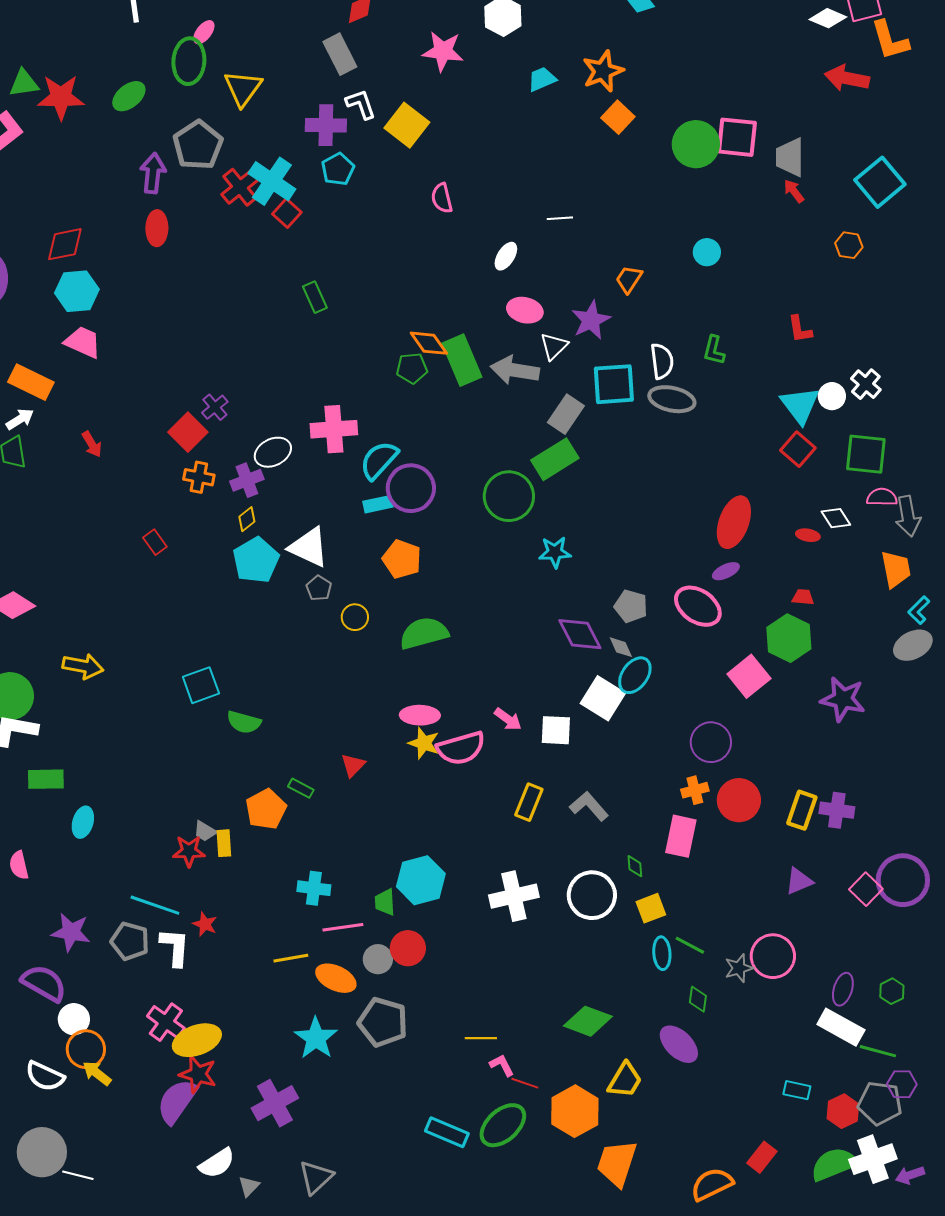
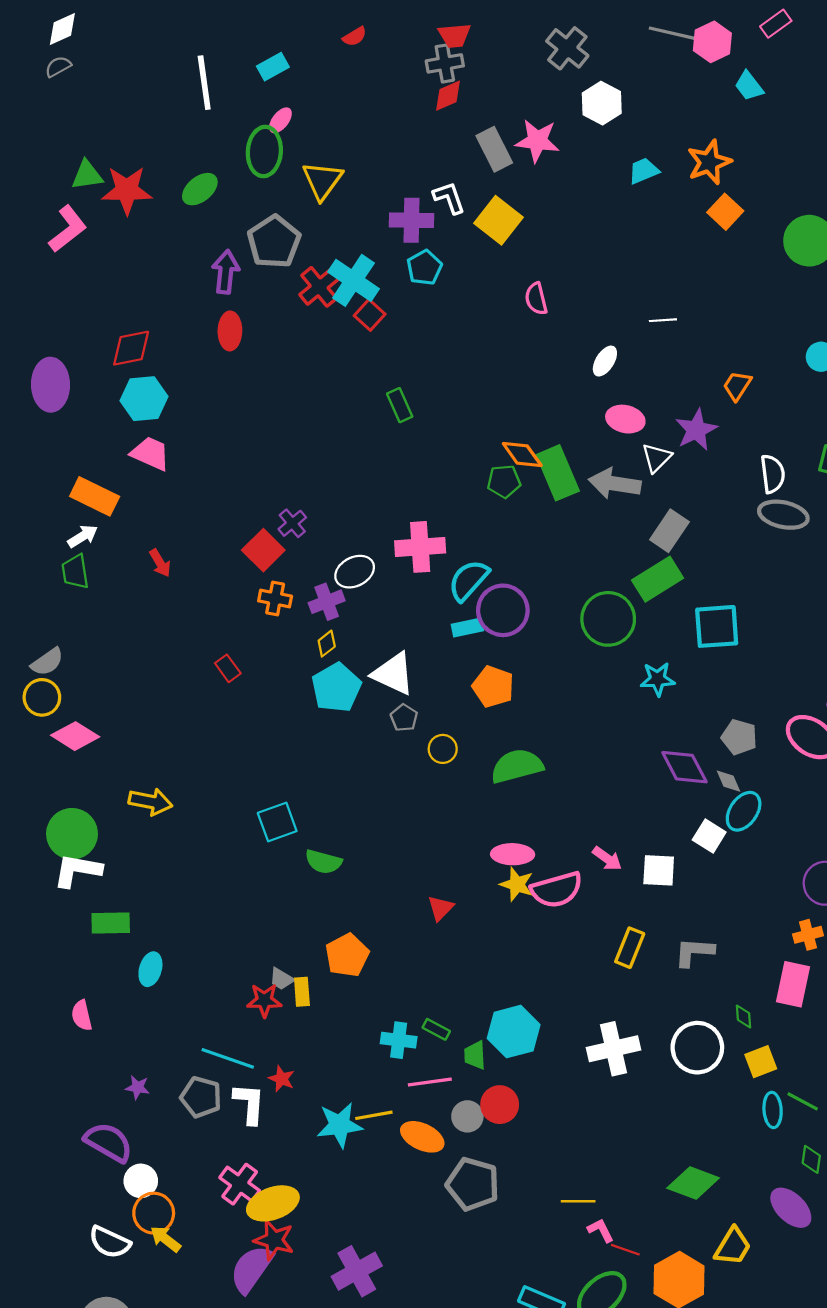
gray rectangle: (340, 54) -> (494, 149), moved
cyan square: (614, 384) -> (717, 626), moved
white square: (603, 698) -> (709, 836), size x0.7
green rectangle: (301, 788) -> (436, 1029), moved
gray L-shape: (589, 806) -> (694, 952), turned -45
purple star: (71, 932) -> (138, 1087), size x0.6
cyan star: (316, 1038) -> (340, 1125), moved, turned 30

